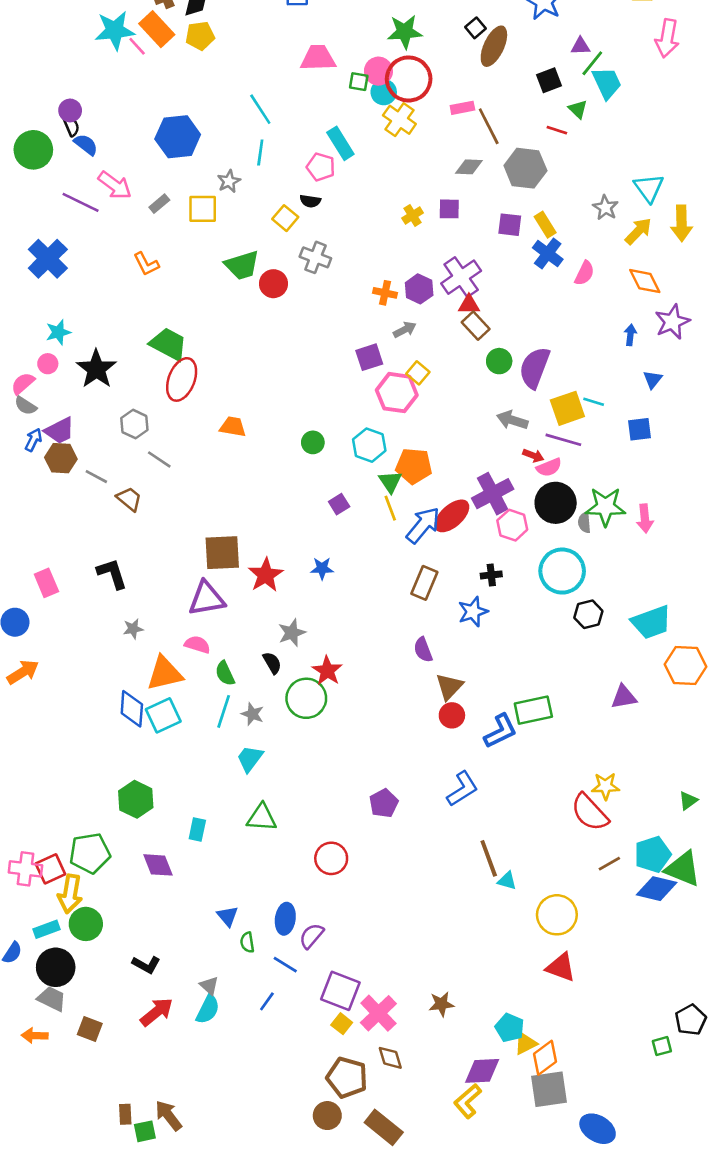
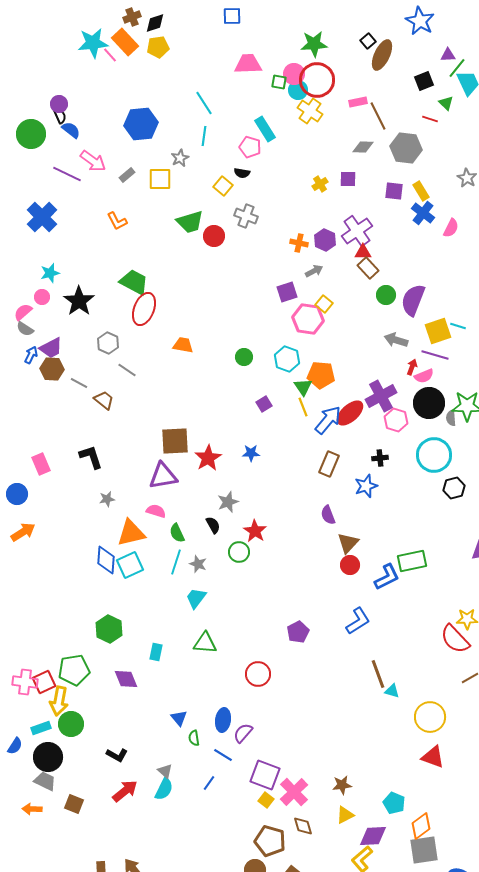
red arrow: (533, 456) -> (412, 367), turned -91
green circle: (306, 698) -> (239, 552), size x0.7
yellow triangle: (525, 1043) -> (345, 815), moved

